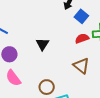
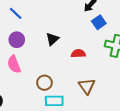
red semicircle: (82, 38) -> (78, 54), moved
brown triangle: (81, 66) -> (87, 86), moved

